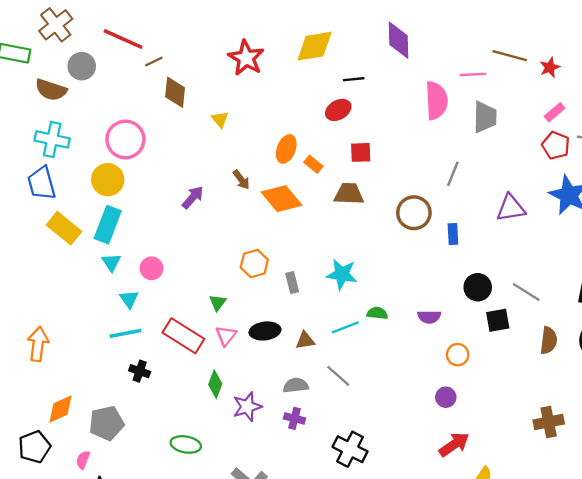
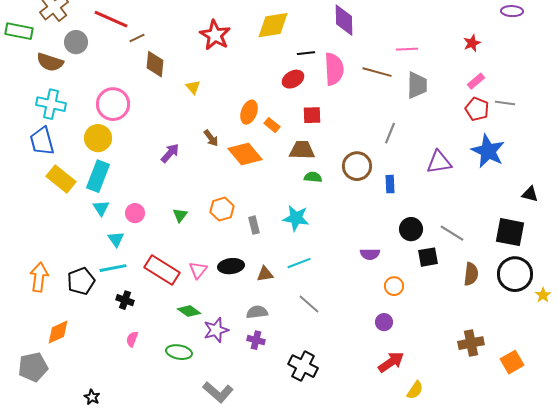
brown line: (510, 56) -> (377, 72), moved
pink semicircle: (436, 100) -> (334, 69), moved
green triangle: (218, 303) -> (180, 215), moved
green semicircle: (377, 313) -> (313, 177), moved
gray line: (338, 376) -> (309, 304), moved
green diamond: (215, 384) -> (189, 311), turned -75
gray pentagon: (107, 423) -> (33, 367), moved
green ellipse: (186, 444) -> (179, 352), moved
black pentagon: (34, 447) -> (81, 281), moved
pink semicircle: (83, 460) -> (132, 339), moved

